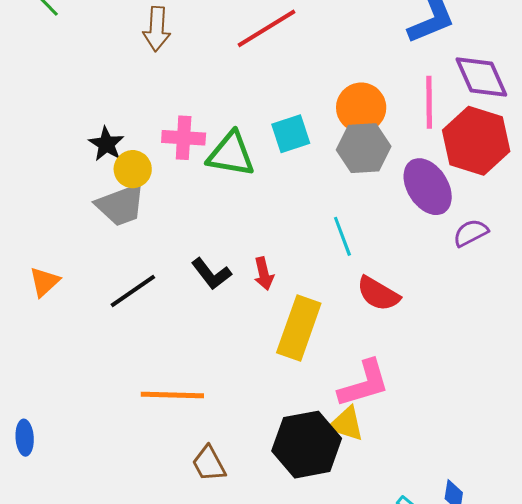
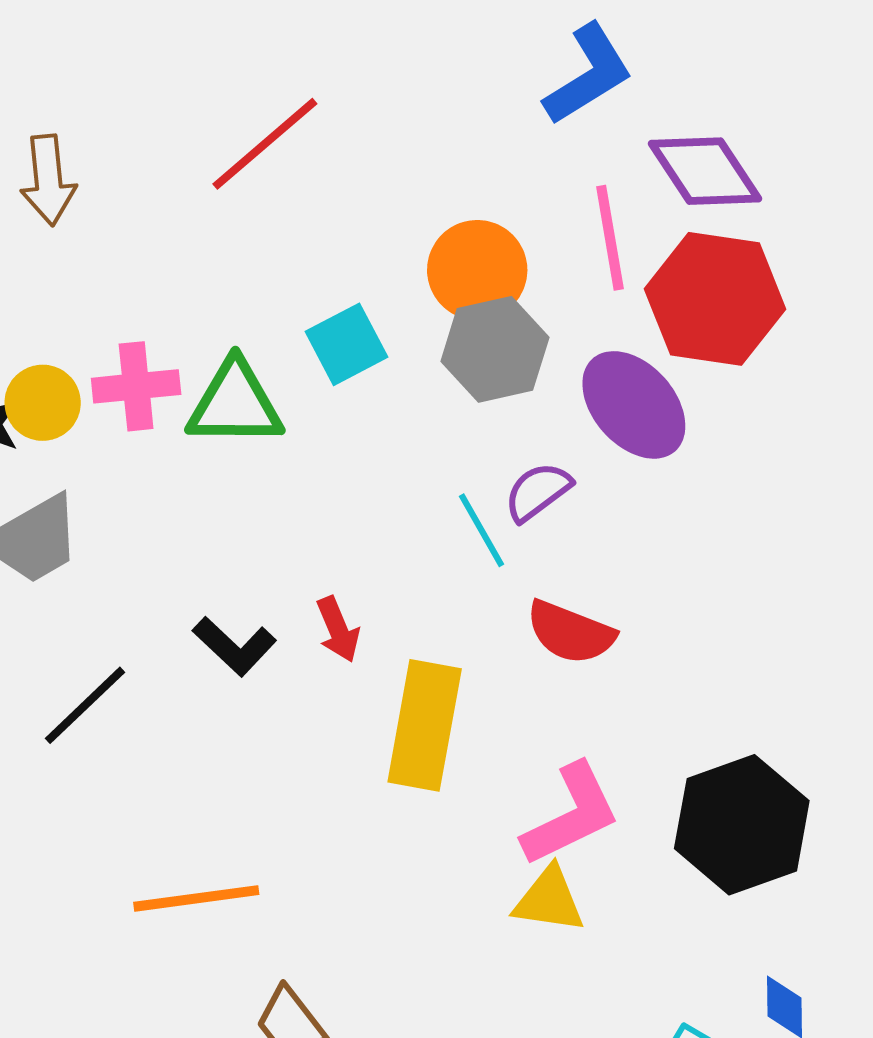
yellow circle: (133, 169) -> (43, 403), moved
purple semicircle: (471, 233) -> (538, 492), moved
black hexagon: (307, 445) -> (742, 825), moved

